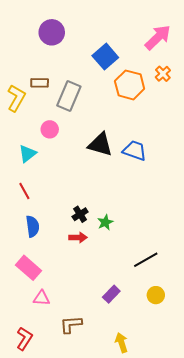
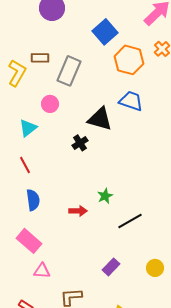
blue trapezoid: (135, 151) -> (131, 101), moved
black cross: (80, 214) -> (80, 143), moved
black line: (146, 260) -> (130, 221), moved

